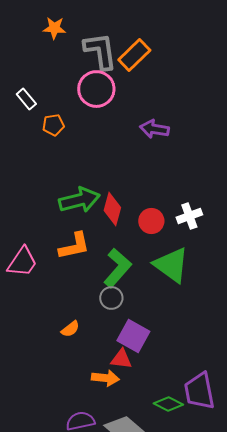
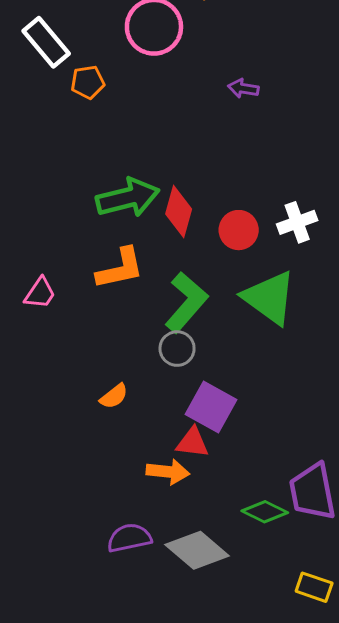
white rectangle: (26, 99) -> (46, 42), size x1.5
purple arrow: (154, 129) -> (243, 88), size x0.7
pink trapezoid: (22, 262) -> (40, 293), size x0.7

